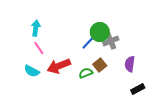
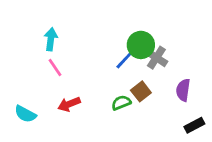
gray cross: (111, 41) -> (156, 58), turned -35
red arrow: (59, 66) -> (69, 104), moved, size x0.7
cyan semicircle: (32, 71) -> (25, 114), moved

